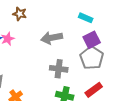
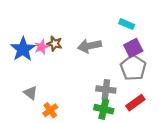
brown star: (20, 14) -> (55, 44), moved
gray cross: (59, 69) -> (106, 90), moved

